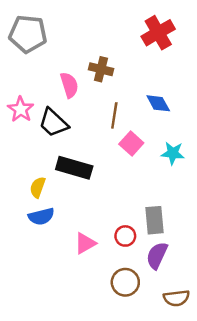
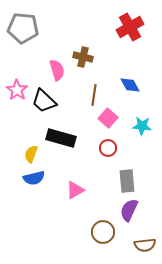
red circle: (125, 236) -> (108, 148), moved
pink triangle: (85, 243) -> (75, 190), moved

